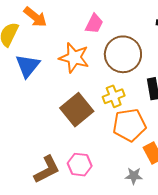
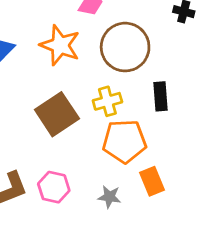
gray star: (134, 176) -> (109, 197), moved

